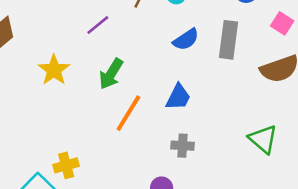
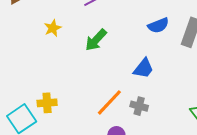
yellow star: (54, 70) -> (53, 28), size x0.7
orange line: (128, 113) -> (109, 102), moved

